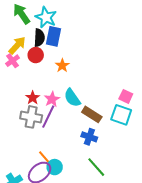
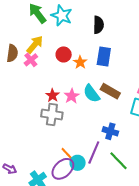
blue rectangle: (53, 36) -> (104, 57), moved
black semicircle: (39, 38) -> (98, 25), moved
red circle: (36, 55) -> (64, 54), moved
brown rectangle: (92, 114) -> (110, 91), moved
purple line: (48, 117) -> (94, 153), moved

